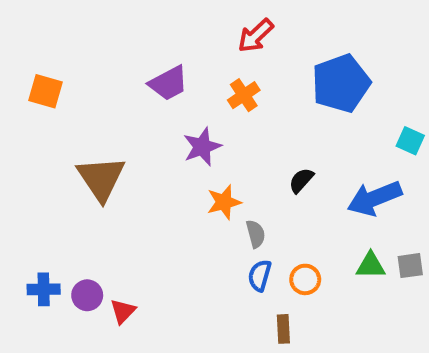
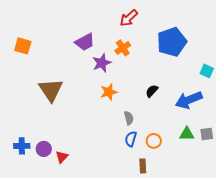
purple star: (202, 147) -> (102, 63), moved
orange star: (224, 202) -> (109, 92), moved

